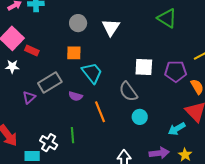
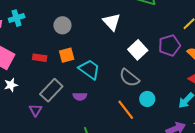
white triangle: (111, 27) -> (112, 22), moved
red rectangle: (32, 50) -> (40, 58), moved
white square: (144, 67) -> (138, 50), turned -30
orange line: (100, 112) -> (126, 110), moved

